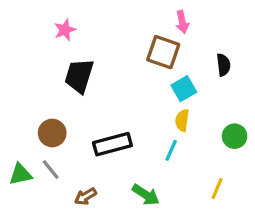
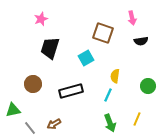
pink arrow: (182, 22) -> (132, 18), moved
black semicircle: (223, 65) -> (141, 41), turned 88
cyan square: (184, 89) -> (86, 58), moved
gray line: (51, 169) -> (30, 128), moved
green arrow: (146, 195) -> (110, 123), moved, turned 36

